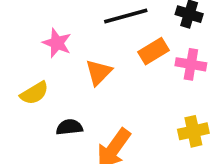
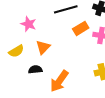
orange triangle: (99, 72) -> (43, 47), moved

